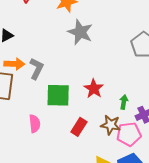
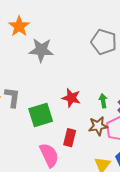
pink semicircle: (35, 124) -> (49, 155), moved, size x1.4

